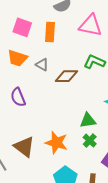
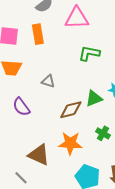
gray triangle: (42, 65) -> (48, 81), moved
brown diamond: (66, 76) -> (71, 110), moved
green triangle: (88, 120) -> (94, 98), moved

